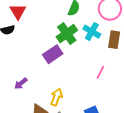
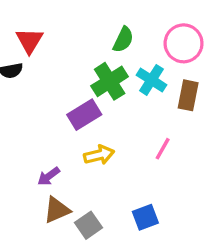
purple arrow: (21, 83) -> (49, 176), moved
yellow arrow: (56, 97) -> (99, 155), moved, turned 54

